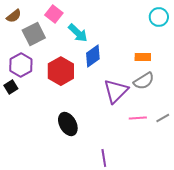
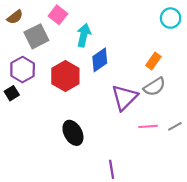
cyan arrow: (78, 33) -> (84, 35), turned -120
orange rectangle: (143, 57) -> (153, 61), turned -56

